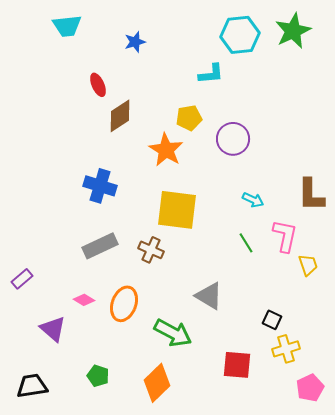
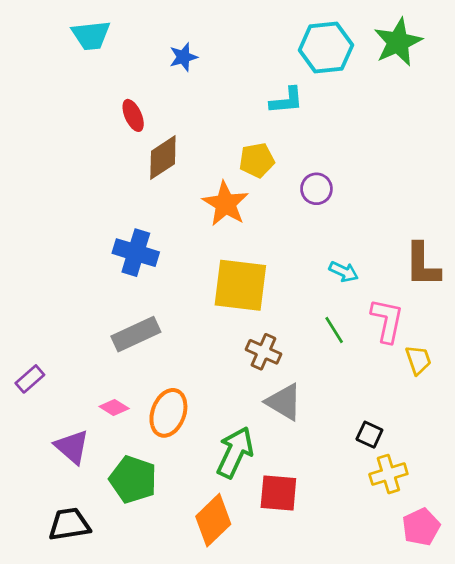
purple circle: (233, 139) -> (316, 189), size x0.7
brown cross: (151, 250) -> (263, 352), moved
green arrow: (173, 333) -> (235, 452), turned -93
red square: (237, 365) -> (278, 493), moved
green pentagon: (98, 376) -> (133, 479), moved, size x1.6
black trapezoid: (32, 386) -> (69, 524), moved

